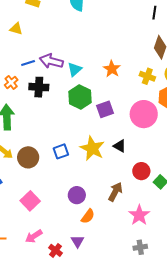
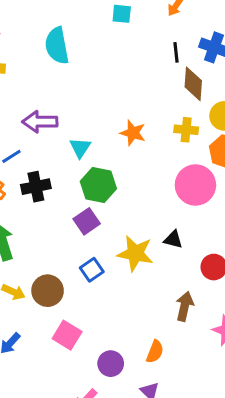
black line: (154, 13) -> (176, 52), moved
purple arrow: (51, 61) -> (40, 122), moved
purple square: (105, 109) -> (87, 221), moved
purple circle: (77, 195) -> (111, 364), moved
pink square: (30, 201) -> (67, 335), moved

